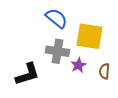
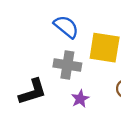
purple star: (78, 65) -> (80, 99), moved

